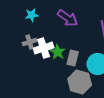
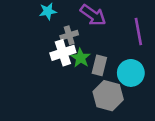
gray cross: (30, 42) -> (69, 35), moved

